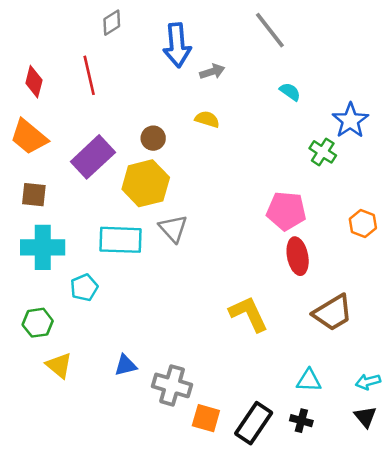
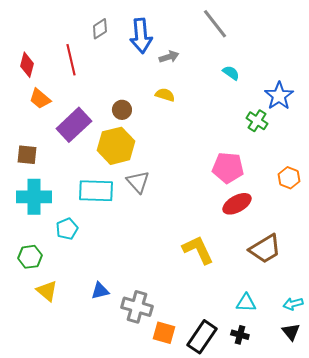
gray diamond: (112, 23) -> (100, 29), moved
orange trapezoid: (29, 137) -> (40, 99), moved, size x0.7
red ellipse: (298, 256) -> (237, 204), turned 72

